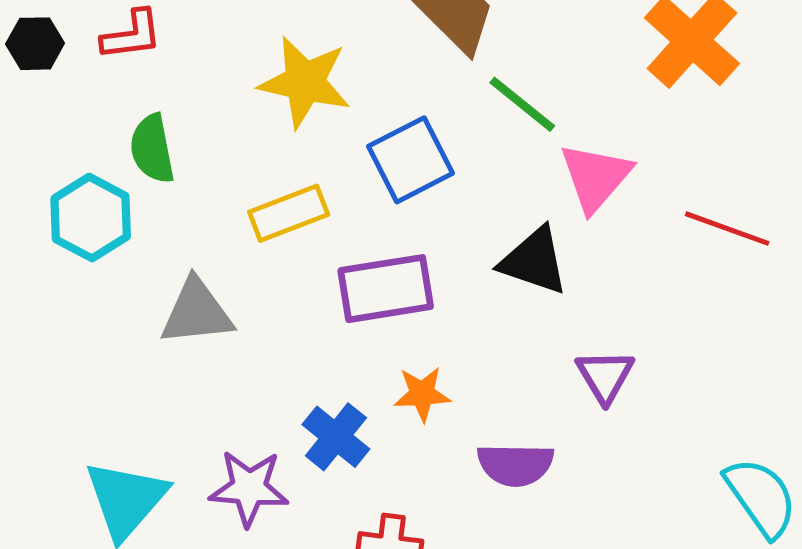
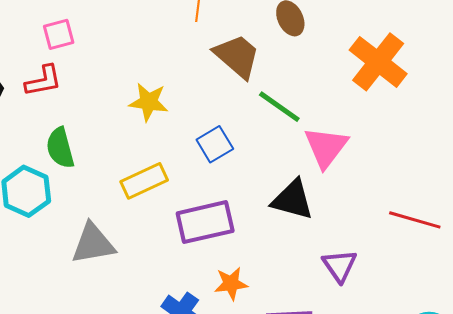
yellow star: (305, 82) -> (149, 102), size x0.7
blue square: (411, 160) -> (215, 144), size x0.7
red line: (727, 229) -> (415, 220), moved

